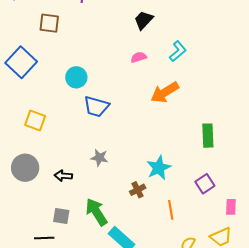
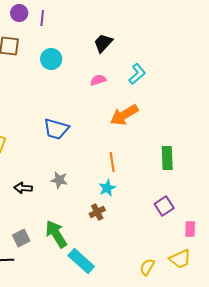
cyan circle: (76, 77) -> (51, 59), moved
cyan star: (159, 168) -> (107, 188), moved, size x0.7
black arrow: (63, 176) -> (23, 188), moved
orange line: (171, 210) -> (112, 162), moved
gray square: (61, 216) -> (21, 238), turned -36

